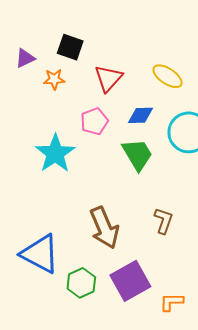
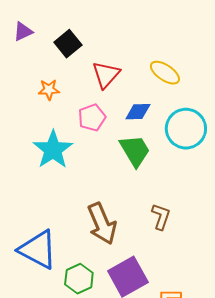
black square: (70, 47) -> (68, 44), turned 32
purple triangle: (25, 58) -> (23, 32), moved
orange star: (54, 79) -> (49, 90), moved

